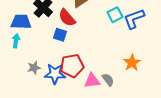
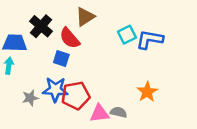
blue L-shape: (134, 19) -> (150, 39), turned 30
blue star: (55, 74) -> (55, 90), moved
gray semicircle: (108, 80) -> (119, 112), turned -40

